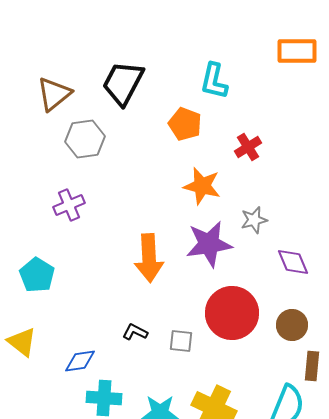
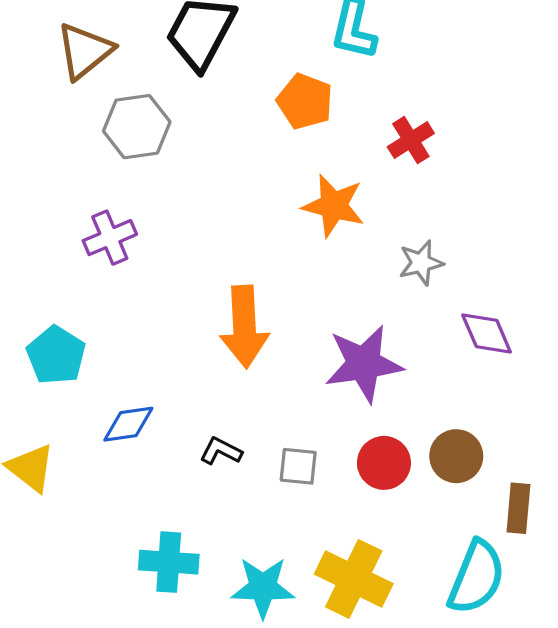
purple star: (209, 244) -> (364, 364), moved
red circle: (232, 313) -> (384, 463), moved, size x0.6
brown circle: (292, 325) -> (456, 456), moved
blue diamond: (80, 361) -> (128, 424), moved

